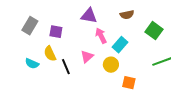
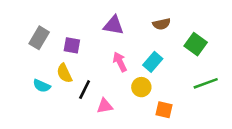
pink arrow: (101, 36) -> (120, 62), moved
pink triangle: (87, 57) -> (105, 106), moved, turned 32
black line: (66, 67) -> (85, 90), turned 49

